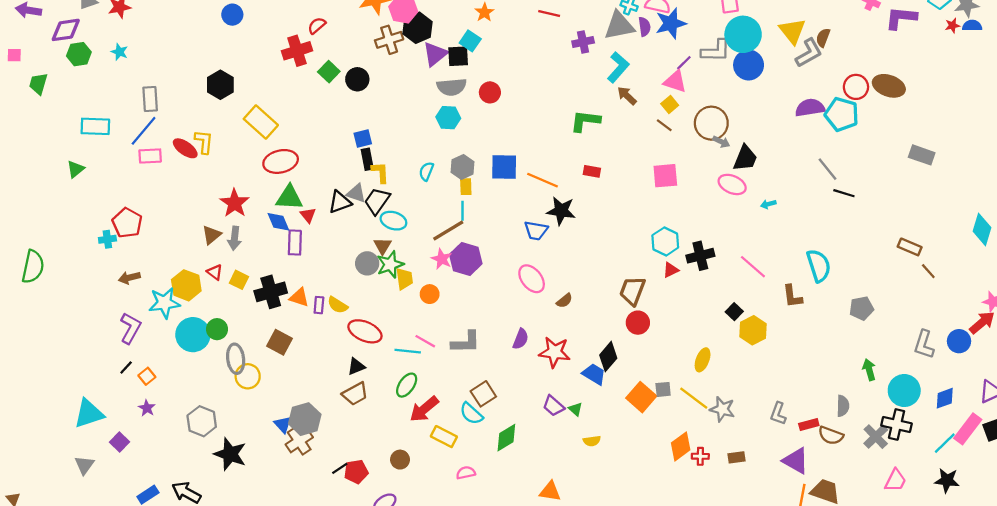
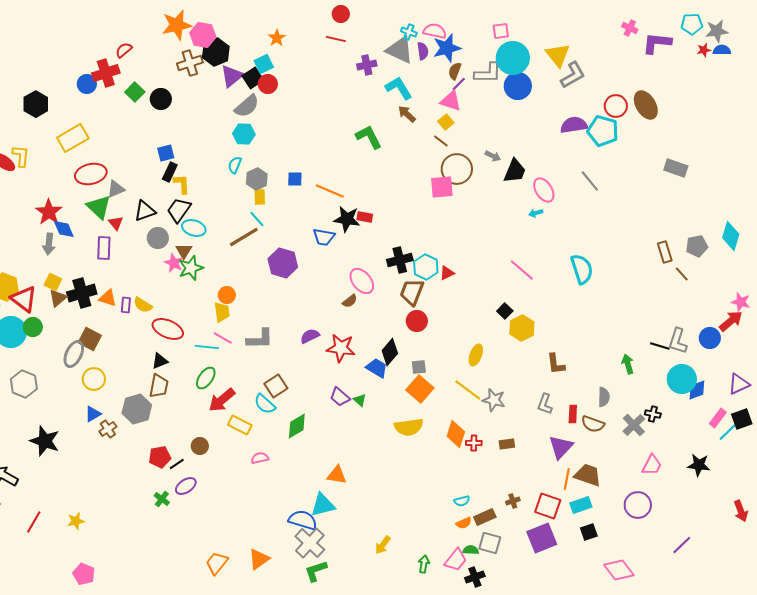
blue circle: (232, 15) -> (87, 84), moved
gray triangle: (619, 26) -> (400, 50), turned 36
brown semicircle: (823, 38) -> (455, 71), moved
cyan square: (470, 41) -> (264, 64), turned 30
black square: (458, 56) -> (253, 78), turned -30
cyan L-shape: (618, 67) -> (399, 88), turned -72
brown ellipse: (889, 86) -> (646, 105), turned 40
gray semicircle: (452, 87) -> (247, 106), turned -36
red circle: (490, 92) -> (268, 84), moved
green L-shape: (585, 121) -> (369, 137), turned 56
yellow rectangle: (261, 122) -> (73, 138), turned -72
brown circle: (711, 123) -> (457, 169), moved
black rectangle: (367, 159) -> (170, 172), turned 36
blue square: (504, 167) -> (295, 179), size x0.6
cyan semicircle: (426, 171) -> (235, 165), moved
red rectangle: (592, 171) -> (365, 217), moved
pink ellipse: (732, 184) -> (544, 190), moved, turned 35
gray triangle: (356, 193) -> (116, 189), moved, turned -42
black line: (844, 193) -> (660, 346), moved
green triangle: (289, 198) -> (99, 207), turned 40
cyan line: (463, 211) -> (257, 219), turned -42
blue diamond: (278, 222) -> (64, 229), moved
brown triangle: (212, 235) -> (58, 298), moved
cyan hexagon: (665, 241) -> (426, 267), moved
brown rectangle: (910, 247) -> (665, 252), turned 50
black cross: (700, 256) -> (400, 260), moved
pink star: (442, 259) -> (174, 263), moved
purple hexagon: (466, 259) -> (283, 263), moved
gray circle: (367, 263) -> (158, 238), moved
red triangle: (215, 272) -> (24, 299), moved, size x1.8
yellow trapezoid: (404, 279) -> (222, 312), moved
pink ellipse: (532, 279) -> (362, 281), moved
brown L-shape: (792, 296) -> (556, 364), moved
gray pentagon: (861, 308) -> (697, 246), moved
purple semicircle: (521, 339) -> (310, 336), turned -138
gray ellipse: (236, 359) -> (74, 354), moved, turned 32
yellow circle: (248, 376) -> (94, 379), moved
gray square: (663, 389) -> (419, 367), moved
cyan circle: (904, 391) -> (682, 379), moved
brown trapezoid: (355, 394) -> (159, 386), turned -50
gray hexagon: (305, 419) -> (137, 409), moved
gray hexagon: (202, 421) -> (24, 384), moved
blue triangle: (283, 425) -> (93, 414), turned 42
red rectangle: (809, 425) -> (573, 414), turned -72
black cross: (897, 425) -> (653, 414), size x0.6
pink rectangle: (968, 429) -> (718, 418), size x0.7
brown cross: (299, 441) -> (108, 429), size x0.7
yellow semicircle: (592, 441) -> (409, 427), moved, size x1.8
cyan line: (945, 443) -> (729, 431), moved
orange diamond: (681, 446) -> (456, 434), turned -36
purple triangle: (796, 461) -> (561, 447), turned 44
black line: (340, 468) -> (177, 464), moved

